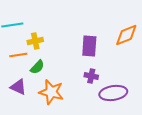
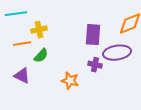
orange star: (51, 92) -> (70, 81), moved, size x0.7
purple ellipse: (113, 93) -> (117, 53), moved

